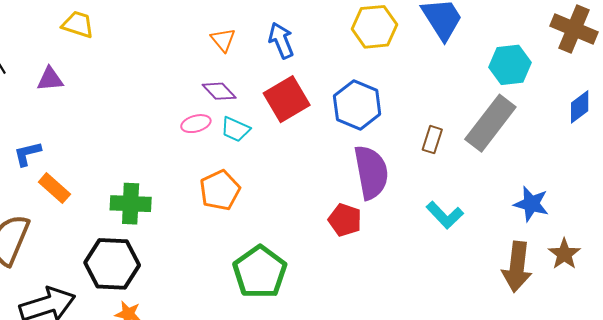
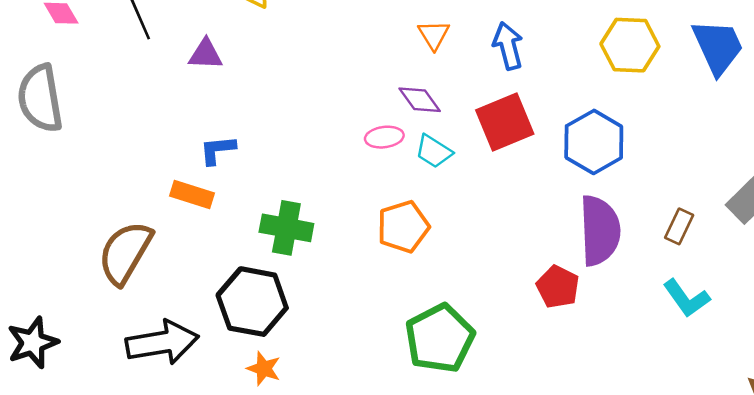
brown rectangle: (432, 140) -> (679, 226), moved
blue L-shape: (27, 154) -> (217, 150), moved
orange rectangle: (54, 188) -> (192, 195), turned -32

